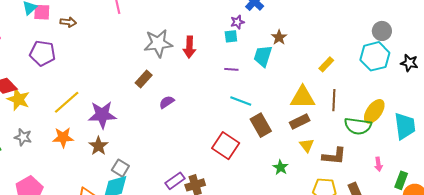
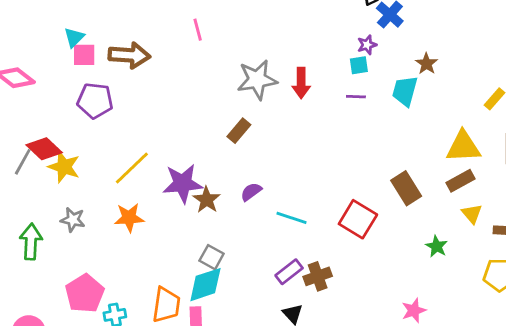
pink square: (42, 12) -> (84, 55), moved
brown arrow: (68, 22) -> (129, 55), size x1.8
purple line: (231, 69) -> (356, 97), moved
cyan line: (241, 101) -> (291, 218), moved
purple semicircle: (167, 102) -> (251, 192), moved
brown star: (98, 146) -> (207, 200), moved

